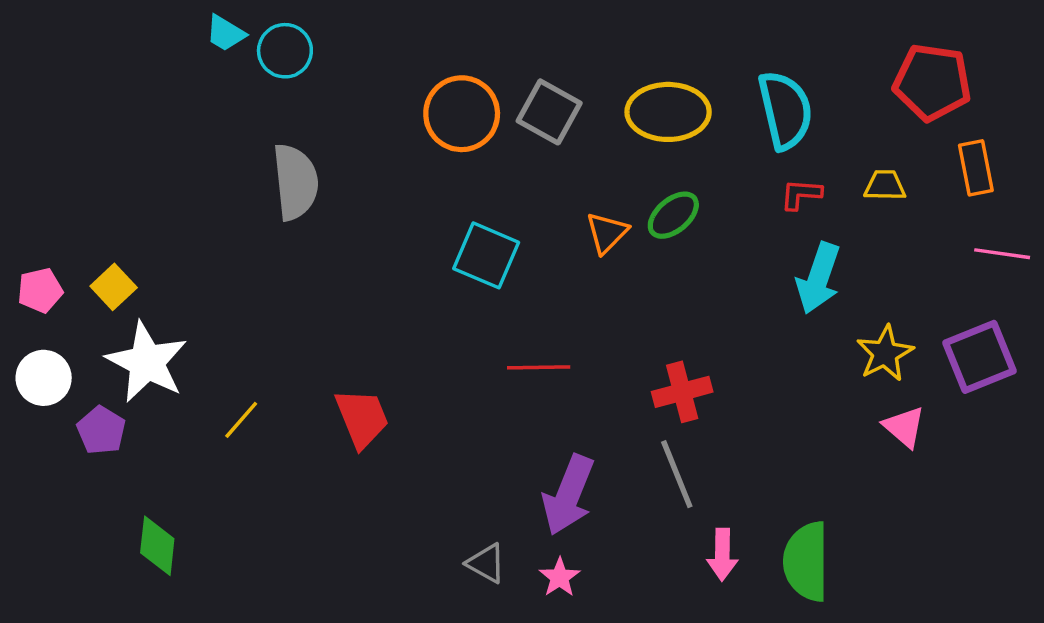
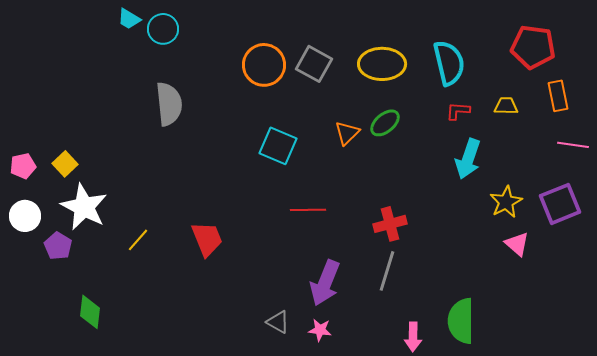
gray line: (677, 474) -> (387, 271), turned 39
pink arrow: (722, 555) -> (413, 337), moved
pink star: (560, 577) -> (320, 330), turned -30

